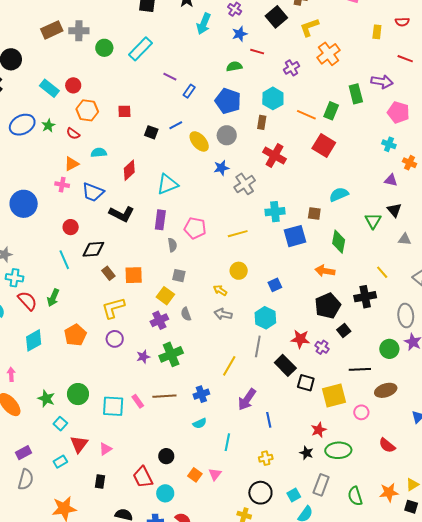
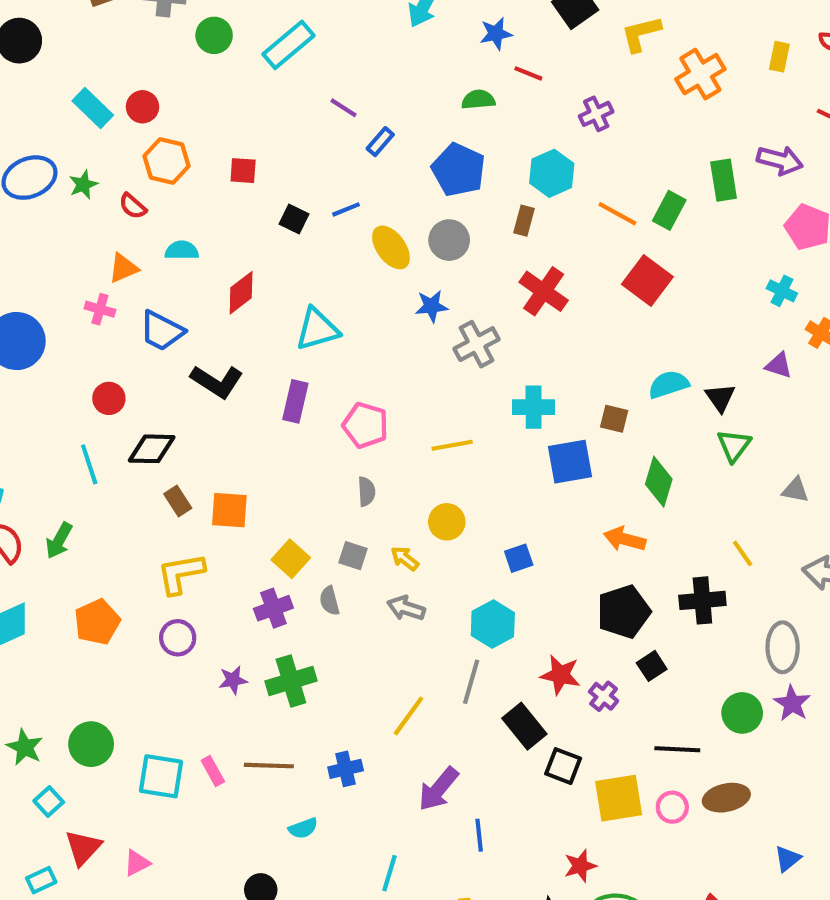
orange cross: (329, 54) -> (700, 74), moved
black triangle: (394, 210) -> (720, 398), moved
gray semicircle: (172, 245) -> (366, 492), moved
gray square: (179, 276) -> (353, 556), moved
pink circle: (361, 412) -> (672, 807), moved
cyan semicircle: (200, 423) -> (303, 828), moved

